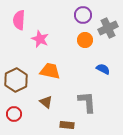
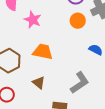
gray L-shape: (87, 102) -> (80, 83), turned 60

